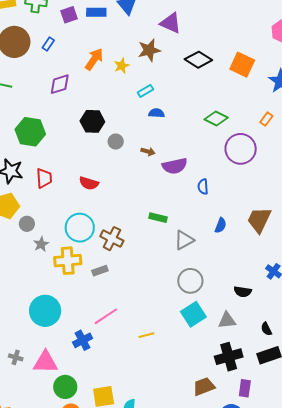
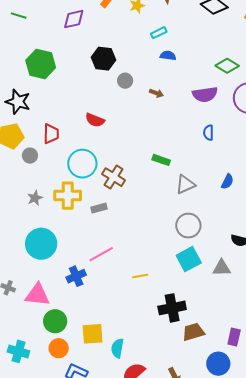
purple semicircle: (175, 166) -> (205, 94), moved
red trapezoid: (44, 178) -> (51, 134), moved
blue semicircle: (221, 225) -> (227, 182), moved
gray star: (41, 244) -> (35, 198), moved
black cross: (229, 357) -> (172, 308), moved

